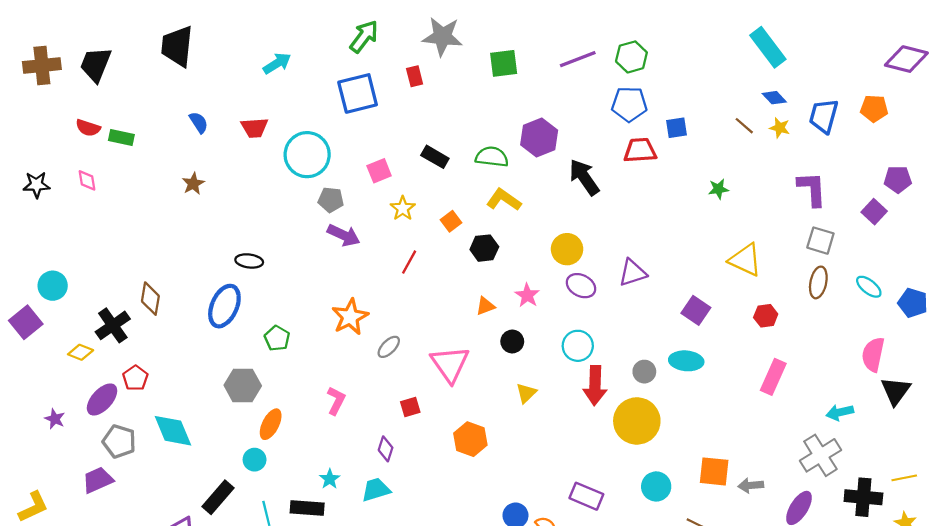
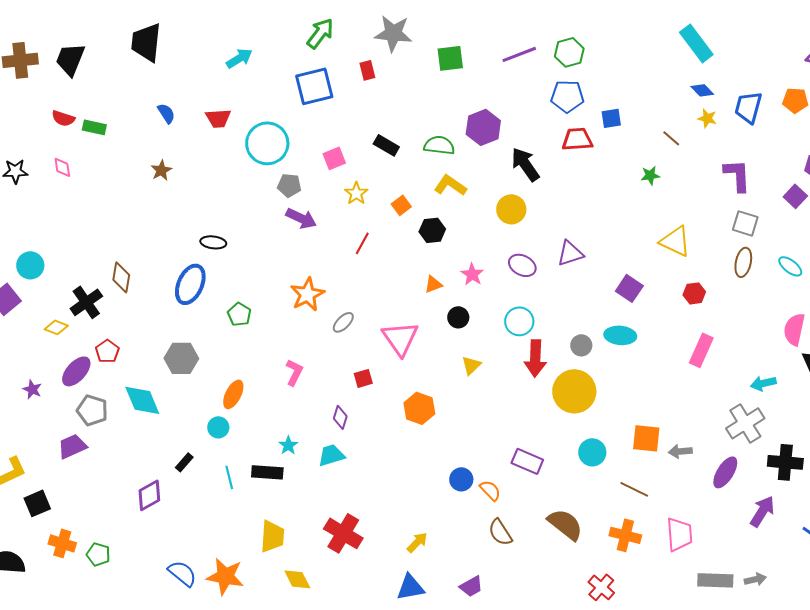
brown line: (744, 126) -> (671, 138), moved
yellow circle: (567, 249) -> (511, 209), moved
gray hexagon: (243, 386) -> (181, 358), moved
black rectangle: (218, 497) -> (184, 462), size x0.6

